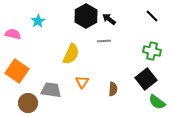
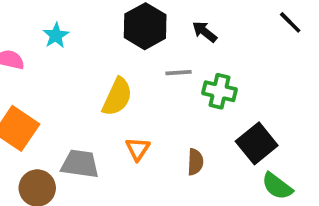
black line: (152, 16) -> (290, 22), moved
black arrow: (109, 19) -> (205, 32), moved
green cross: (152, 51) -> (219, 91), moved

